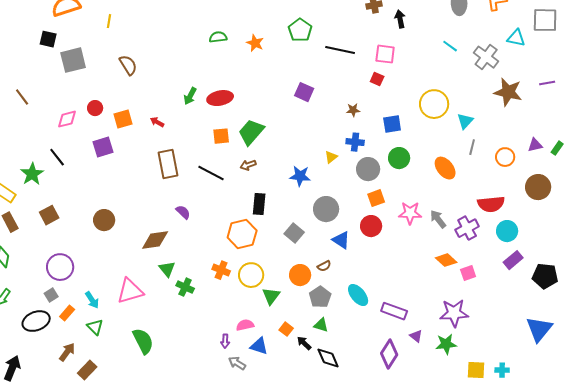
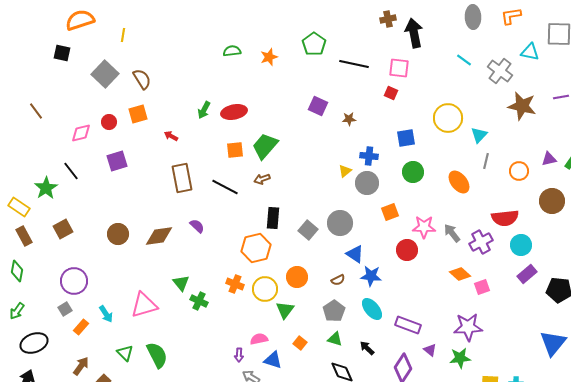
black arrow: (400, 19) -> (414, 33), size x1.6
orange star: (255, 43) -> (269, 57), turned 30
gray square: (73, 60) -> (105, 74), moved, turned -32
brown star: (353, 110) -> (349, 119), moved
orange square: (123, 119) -> (138, 114), moved
gray circle: (368, 169) -> (367, 183), moved
blue star: (300, 176) -> (371, 276), moved
red circle: (371, 226) -> (407, 250), moved
gray square: (294, 233) -> (308, 230), moved
brown diamond: (155, 240) -> (159, 236), moved
orange circle: (300, 275) -> (297, 277), moved
black ellipse: (36, 321) -> (34, 343), moved
green triangle: (95, 327) -> (125, 353), moved
black arrow: (304, 343) -> (367, 348), moved

